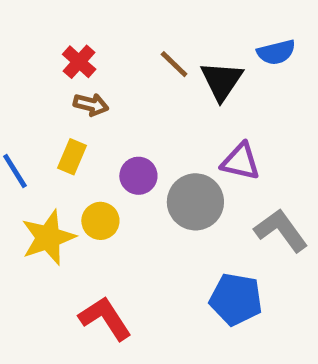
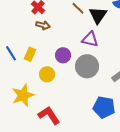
yellow rectangle: (72, 157) -> (30, 54), moved
purple triangle: (241, 162) -> (90, 39), moved
yellow star: (48, 238) -> (23, 95), moved

